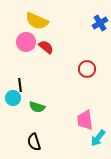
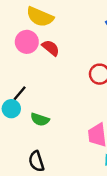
black line: (20, 85) -> (20, 93), turned 48

